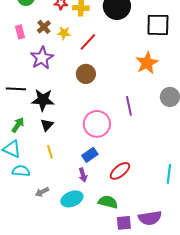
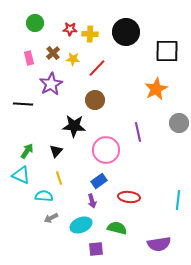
black line: (16, 89) -> (23, 104), moved
black star: (43, 100) -> (74, 126), moved
cyan semicircle: (21, 171) -> (44, 196), moved
red ellipse: (120, 171) -> (129, 197), turned 45
purple square: (124, 223) -> (96, 249), moved

